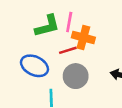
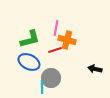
green L-shape: (47, 26) -> (30, 39), moved
gray circle: (76, 76) -> (51, 78), moved

